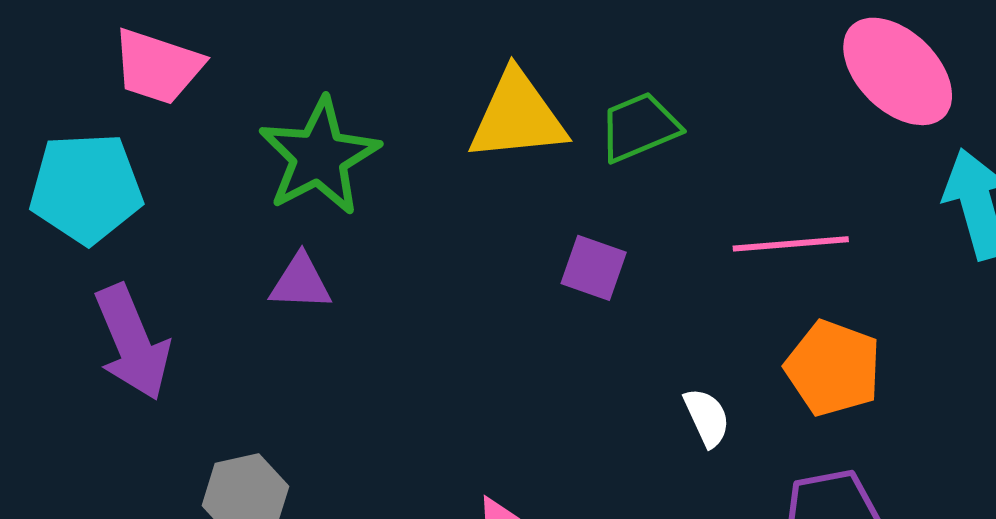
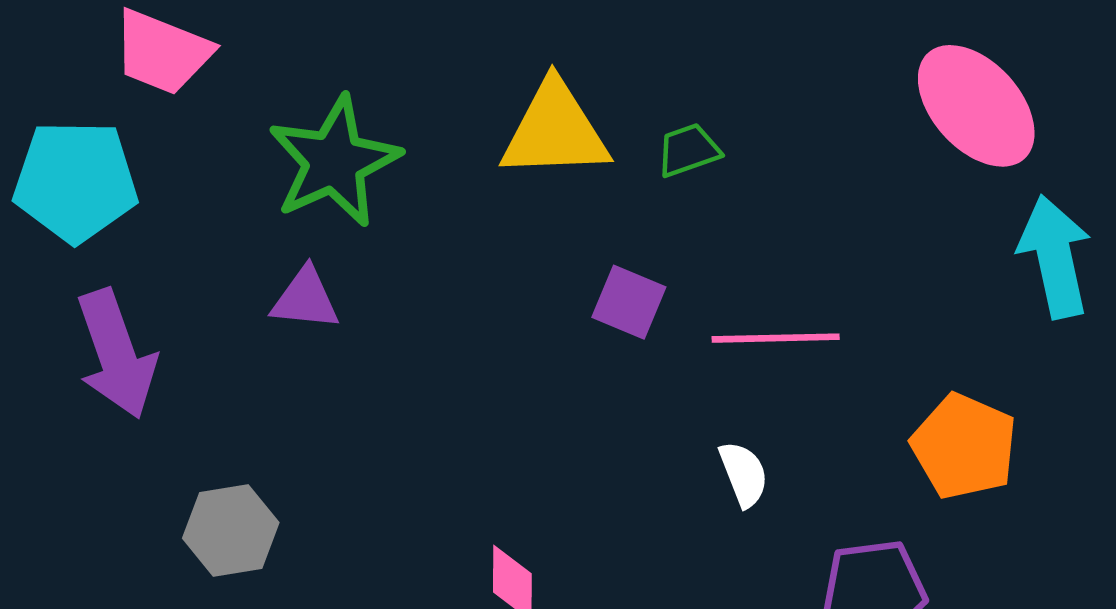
green trapezoid: (639, 127) -> (688, 150), size x0.7
pink line: (791, 244) -> (776, 338), moved
orange pentagon: (833, 368) -> (964, 446), moved

